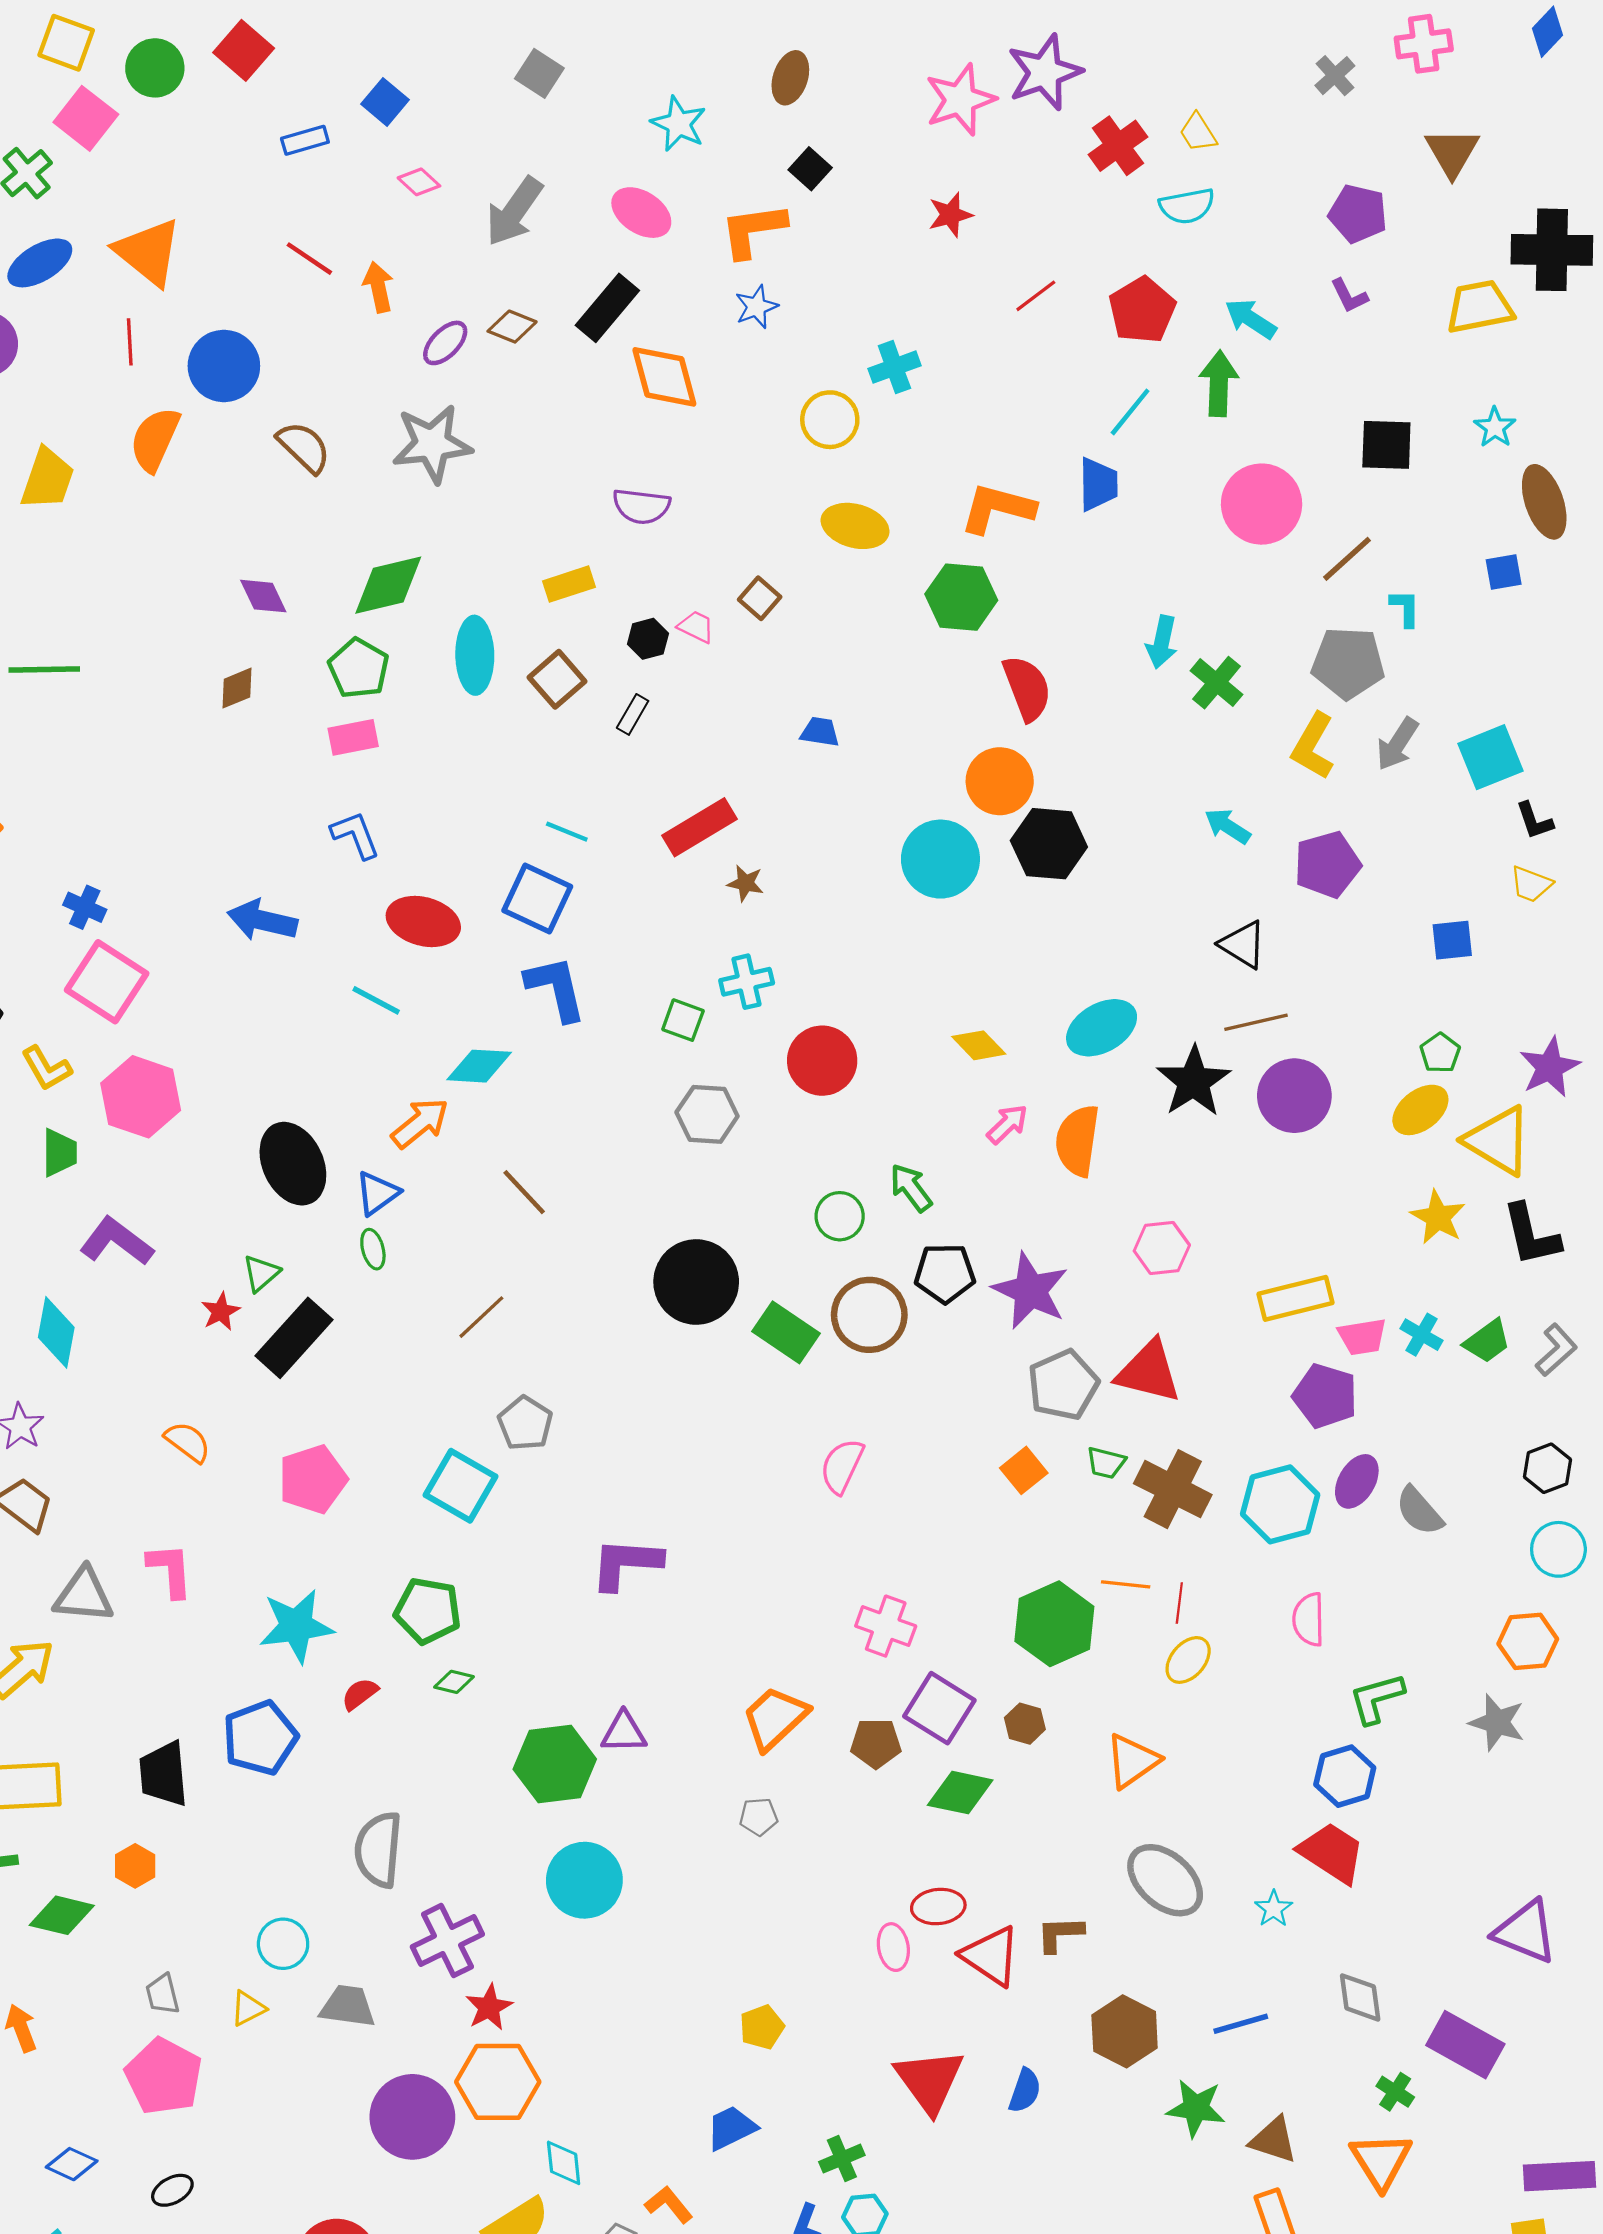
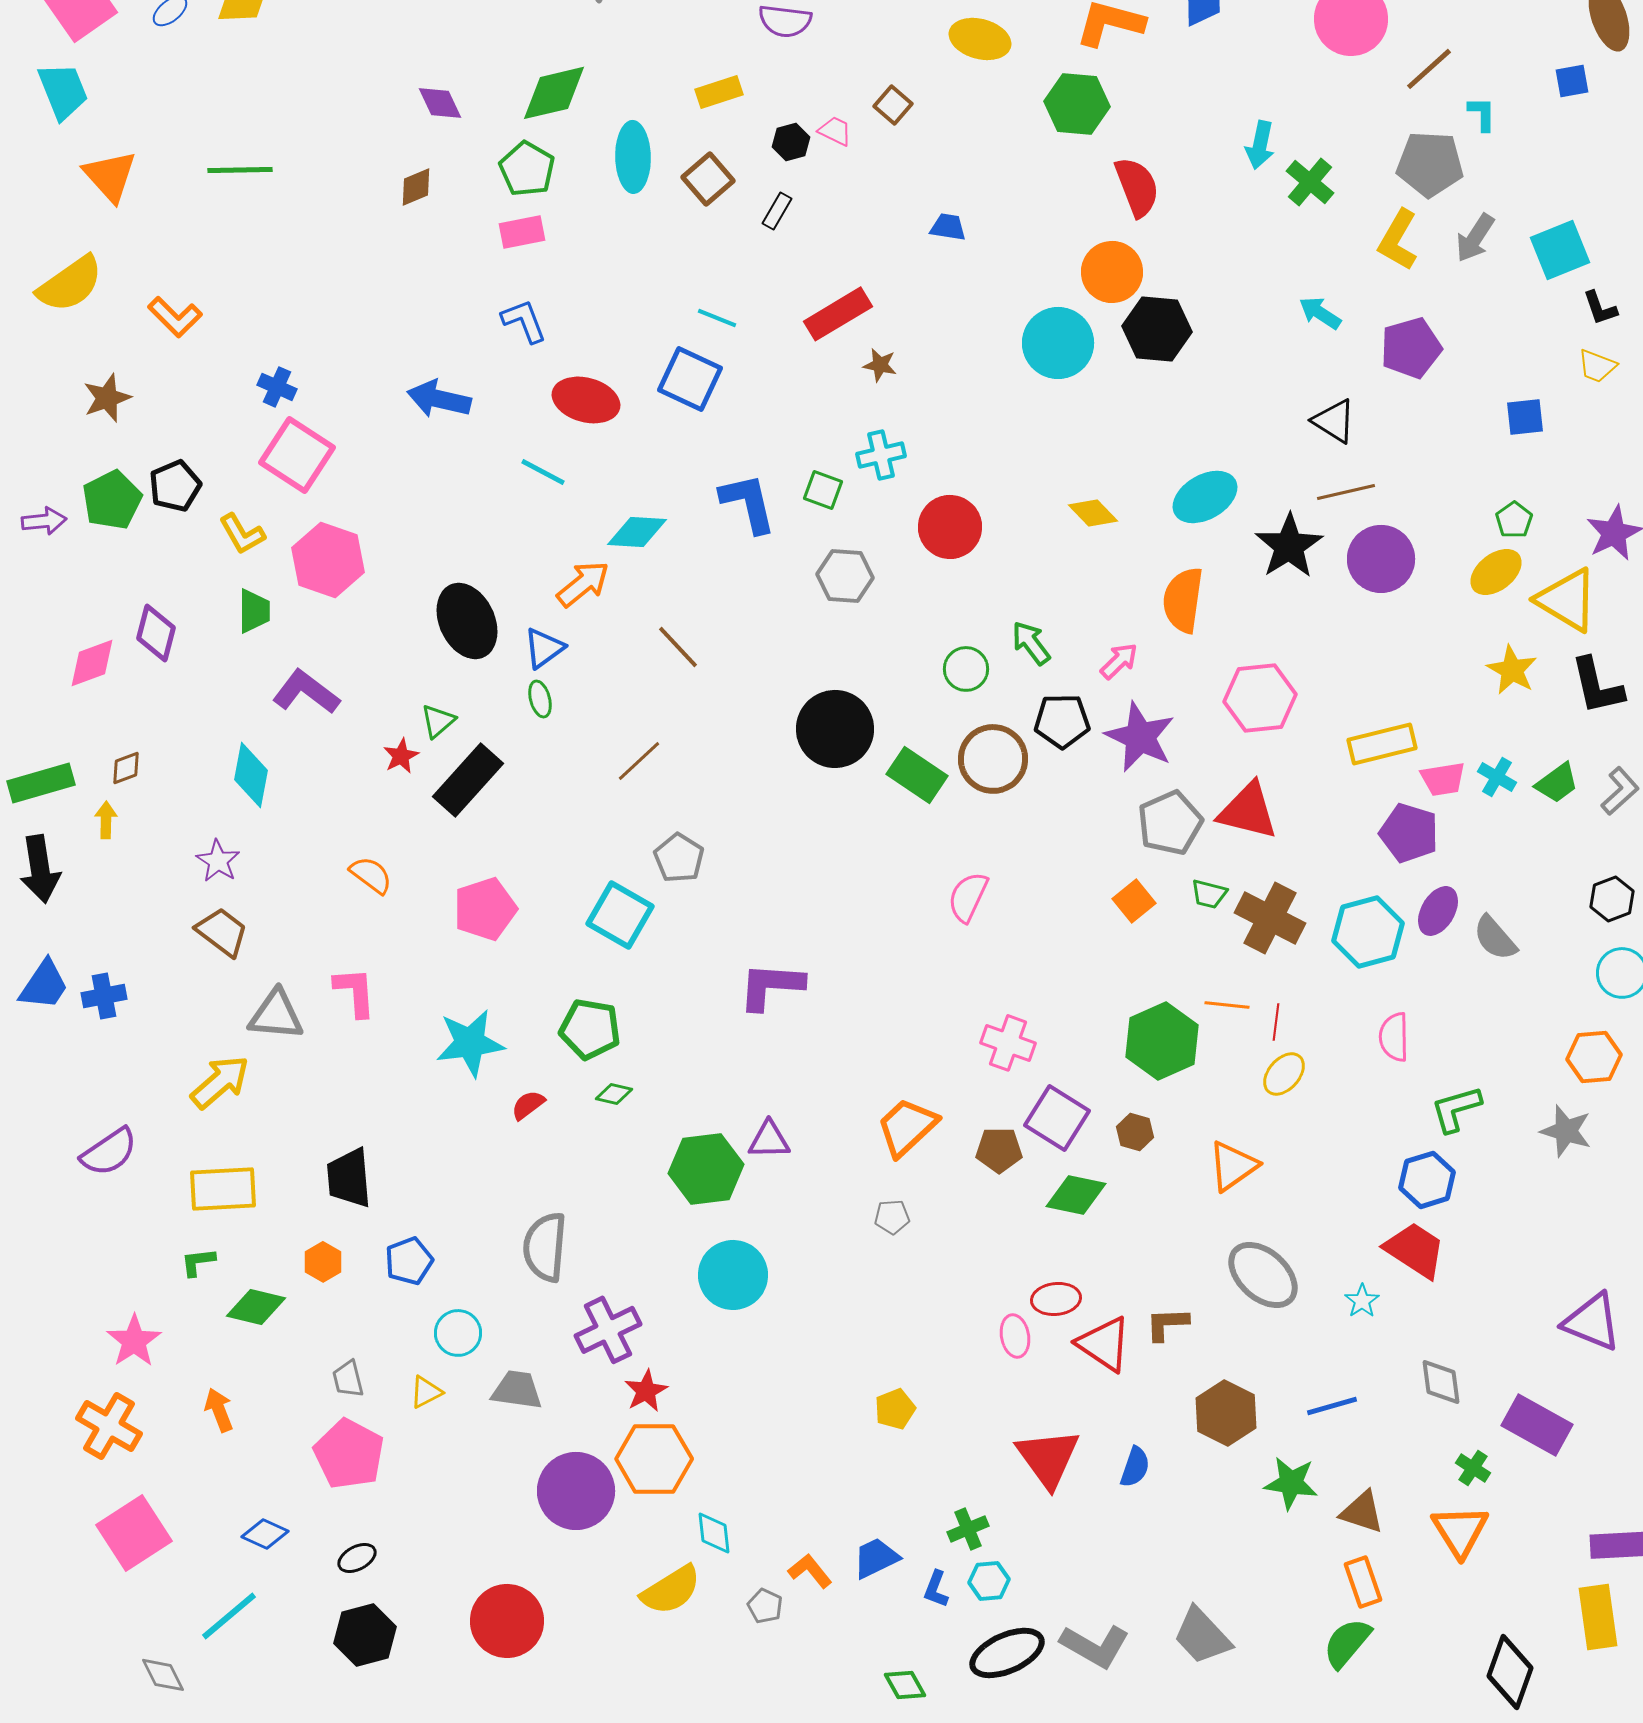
blue L-shape: (556, 988) -> (748, 503), moved
pink arrow: (1007, 1124) -> (1119, 661), moved
pink hexagon: (1162, 1248) -> (1260, 698), size x1.4
blue pentagon: (260, 1738) -> (409, 1261), moved, size x0.7
blue trapezoid: (731, 2128) -> (876, 1558), moved

